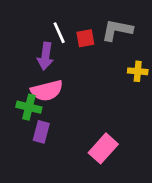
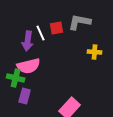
white line: (59, 33) -> (41, 33), moved

